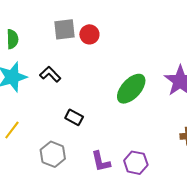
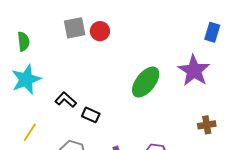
black L-shape: (50, 74) -> (66, 100), moved

